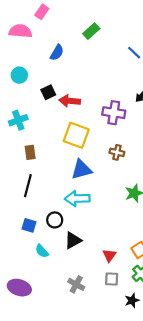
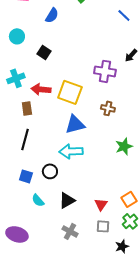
black square: (48, 92) -> (44, 52), turned -32
red arrow: (70, 101) -> (41, 89), moved
black triangle: (73, 240) -> (67, 200), moved

